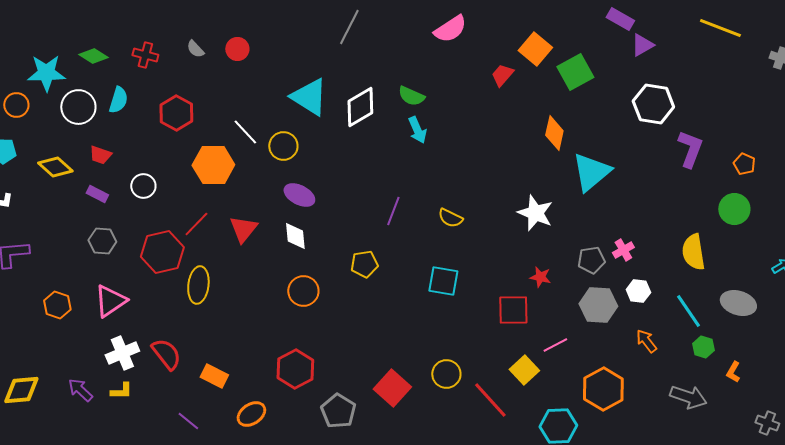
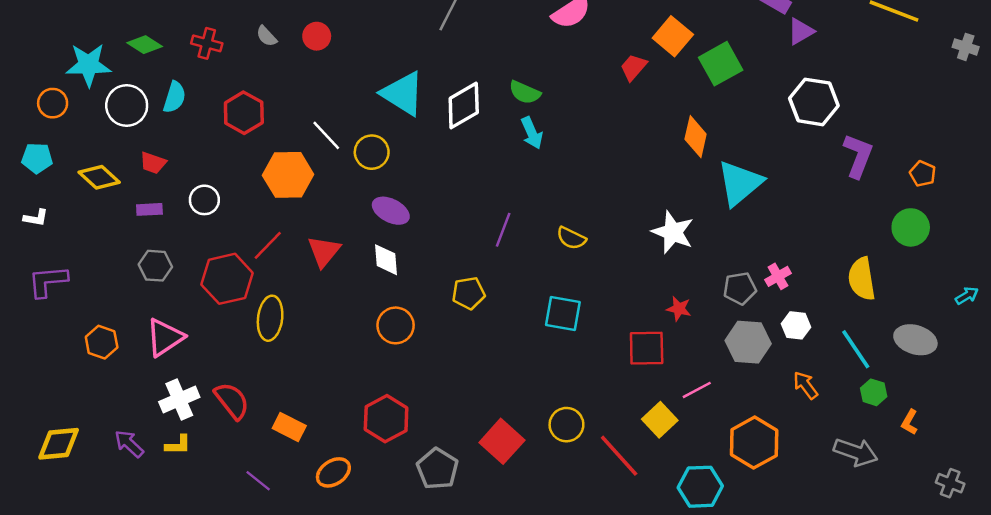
purple rectangle: (97, 194) -> (149, 209), turned -30

